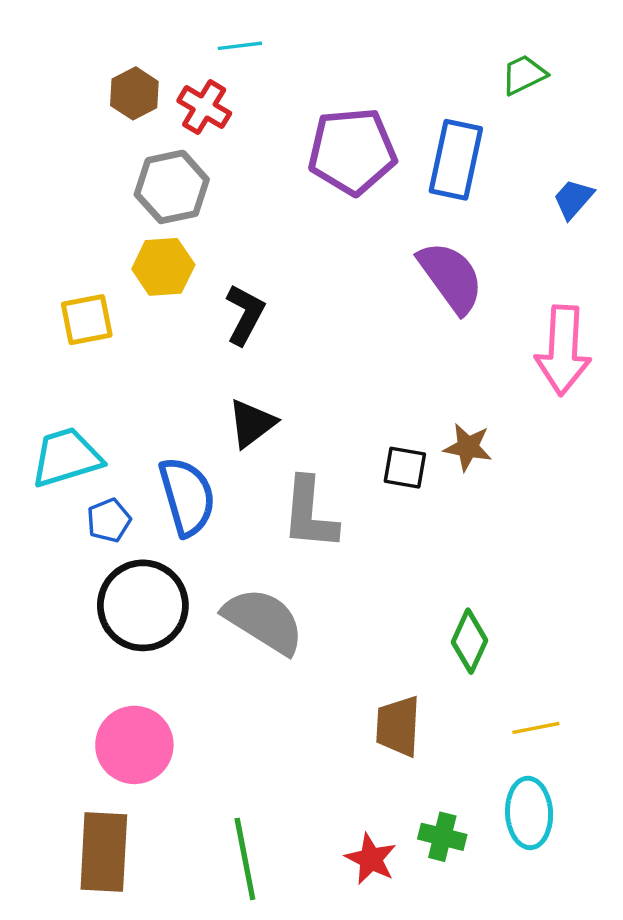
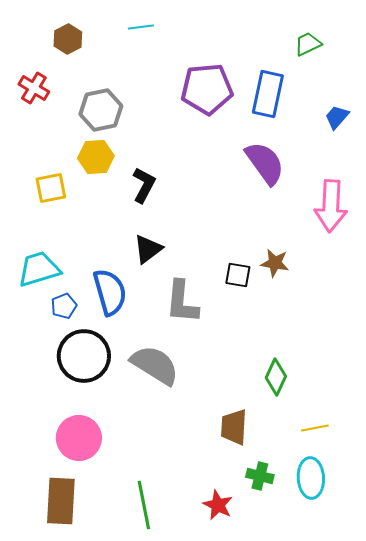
brown hexagon: (134, 93) -> (68, 39), moved
red cross: (204, 107) -> (34, 88), moved
green cross: (442, 837) -> (260, 476), moved

